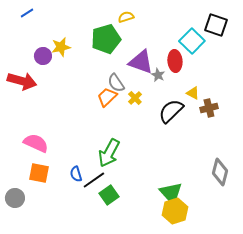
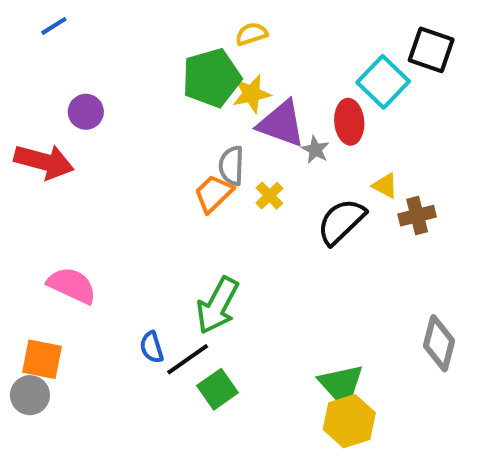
yellow star: (61, 47) -> (251, 94), moved
gray semicircle: (116, 83) -> (232, 166), turned 36
orange square: (39, 173) -> (42, 359), moved

